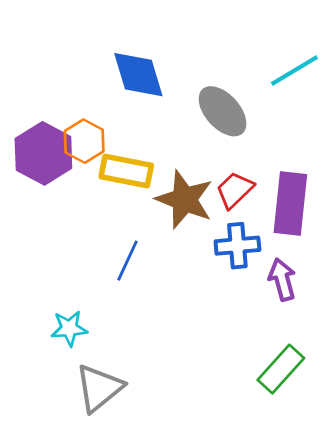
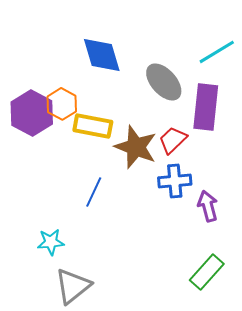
purple rectangle: (290, 204) -> (206, 107), moved

